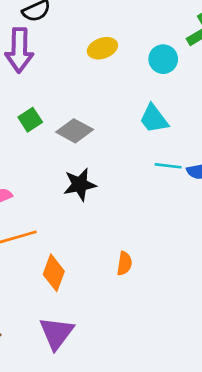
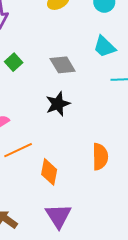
gray diamond: (75, 131) -> (63, 65), moved, turned 40
orange semicircle: (124, 263) -> (100, 157), size x1.5

